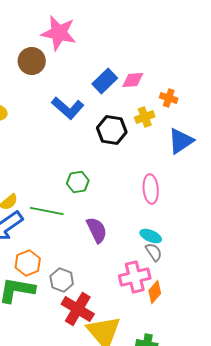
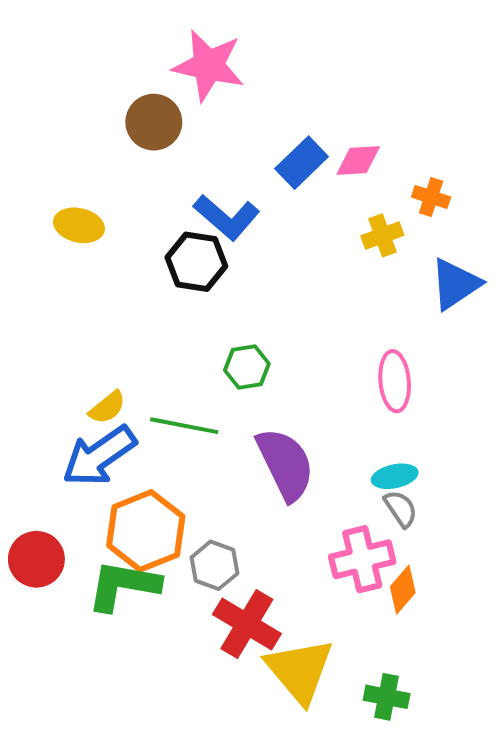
black hexagon: (112, 130) -> (196, 262), moved
purple semicircle: (97, 230) -> (285, 464), size x1.4
cyan ellipse: (151, 236) -> (395, 476), turned -35
orange hexagon: (28, 263) -> (146, 531), size x1.5

